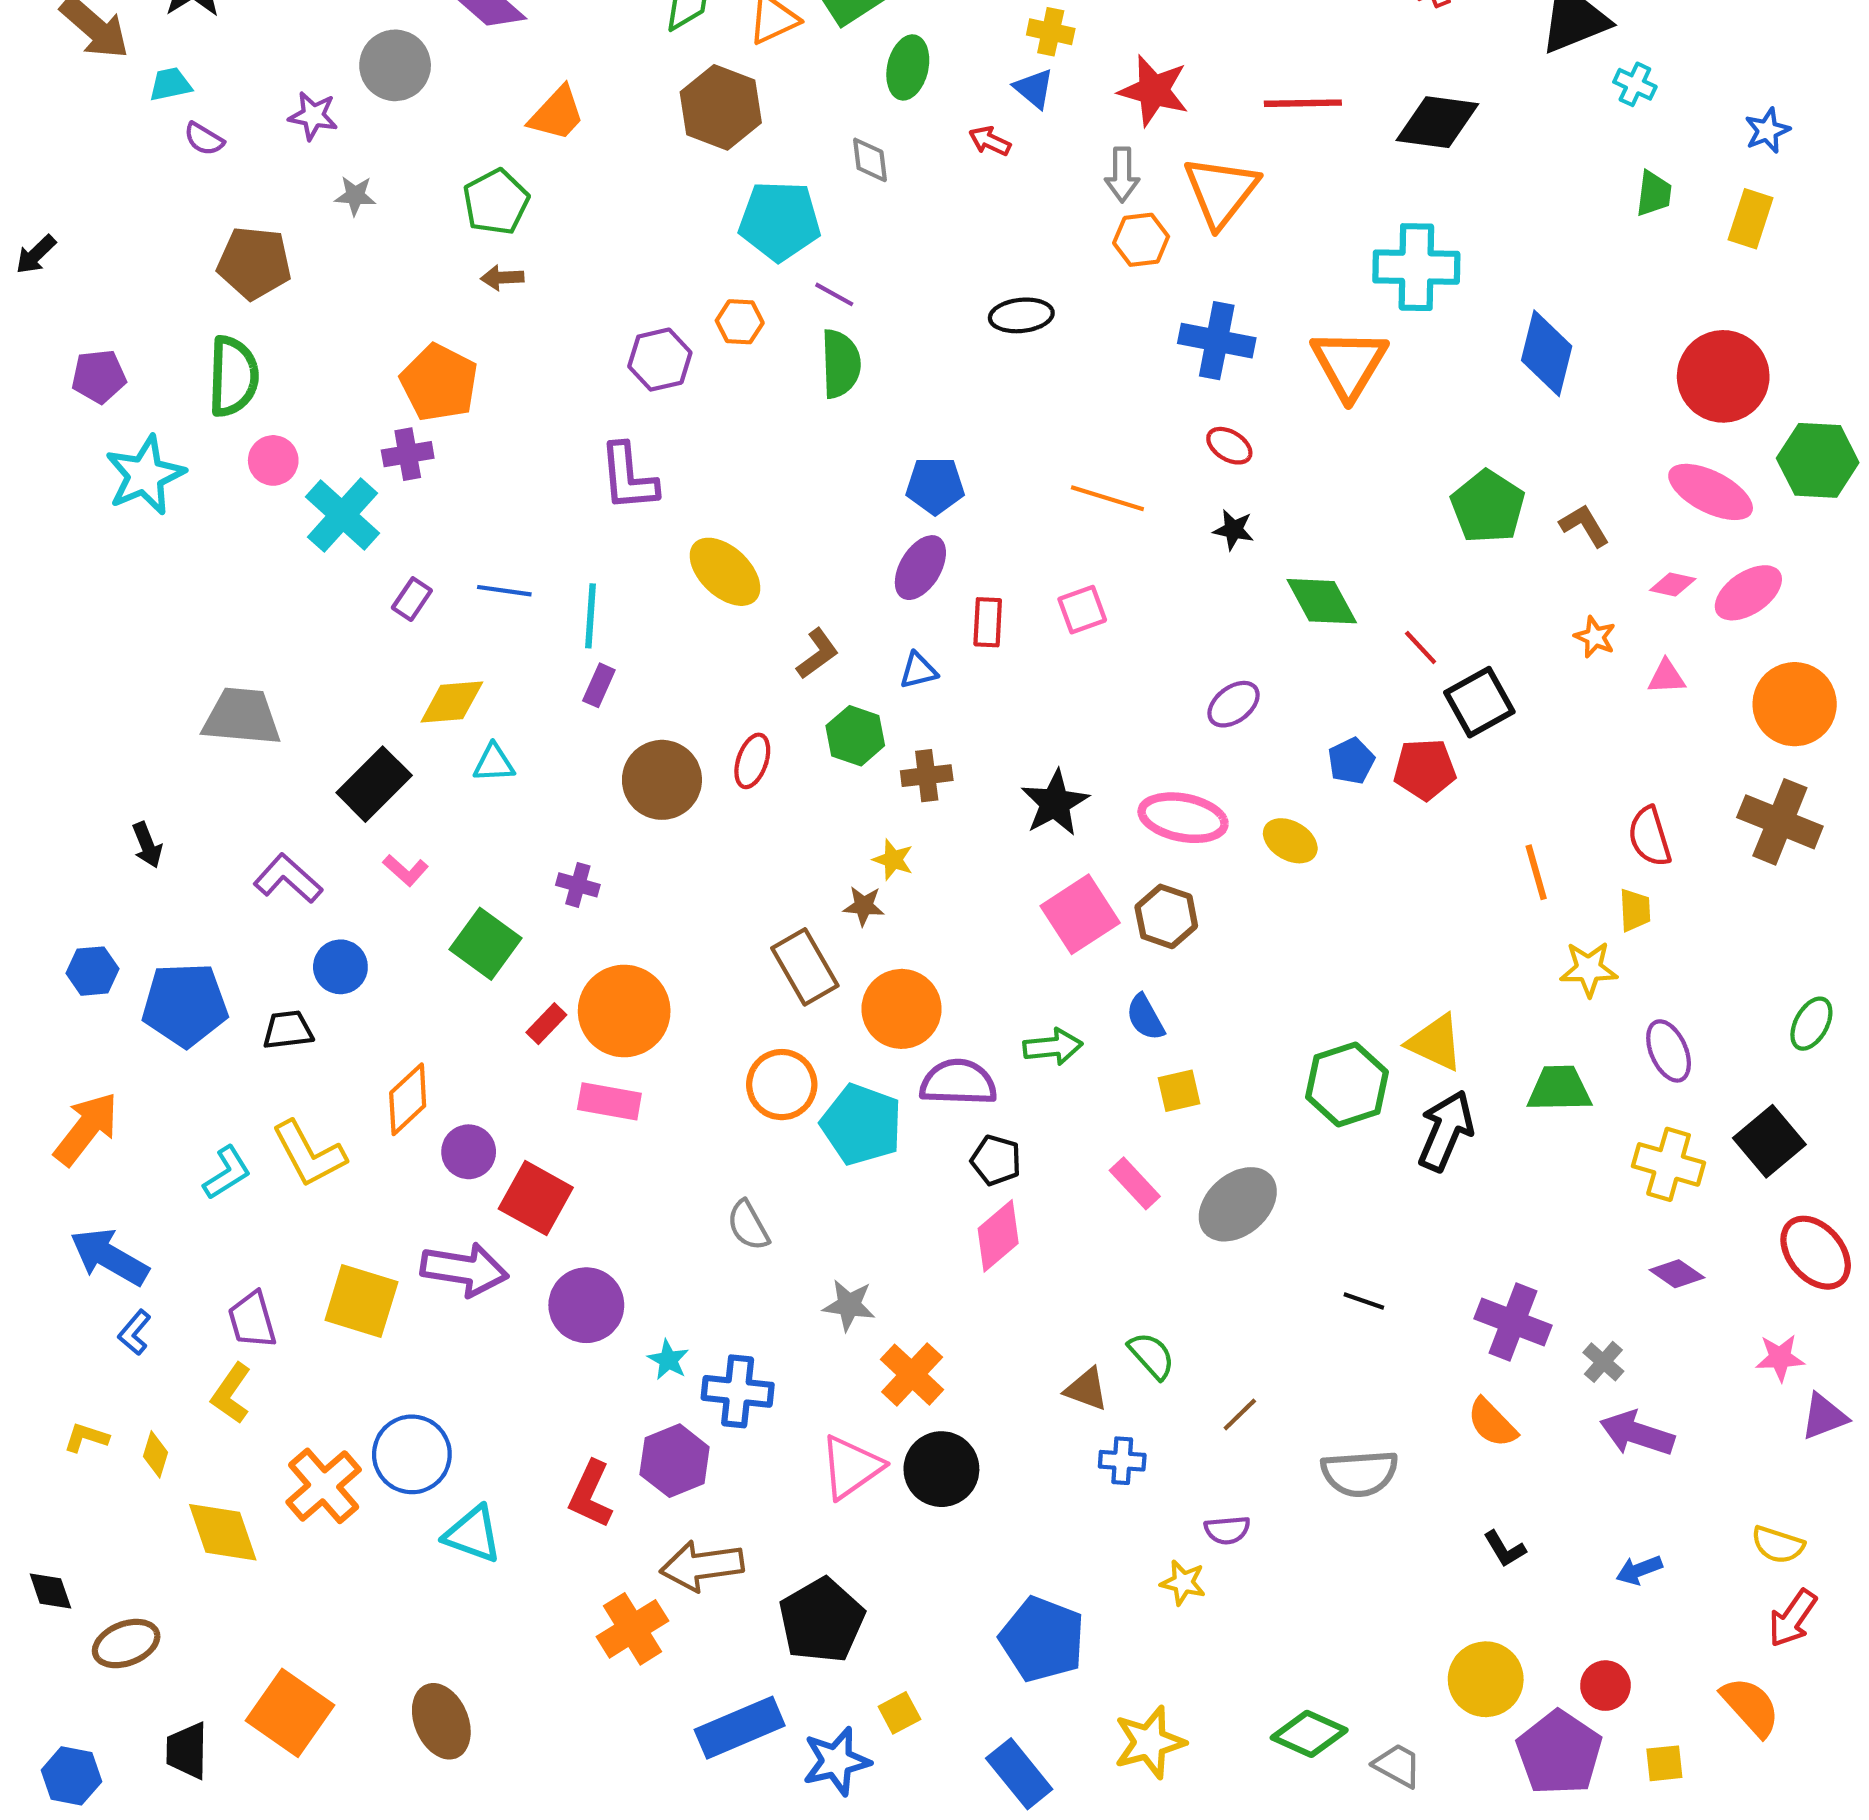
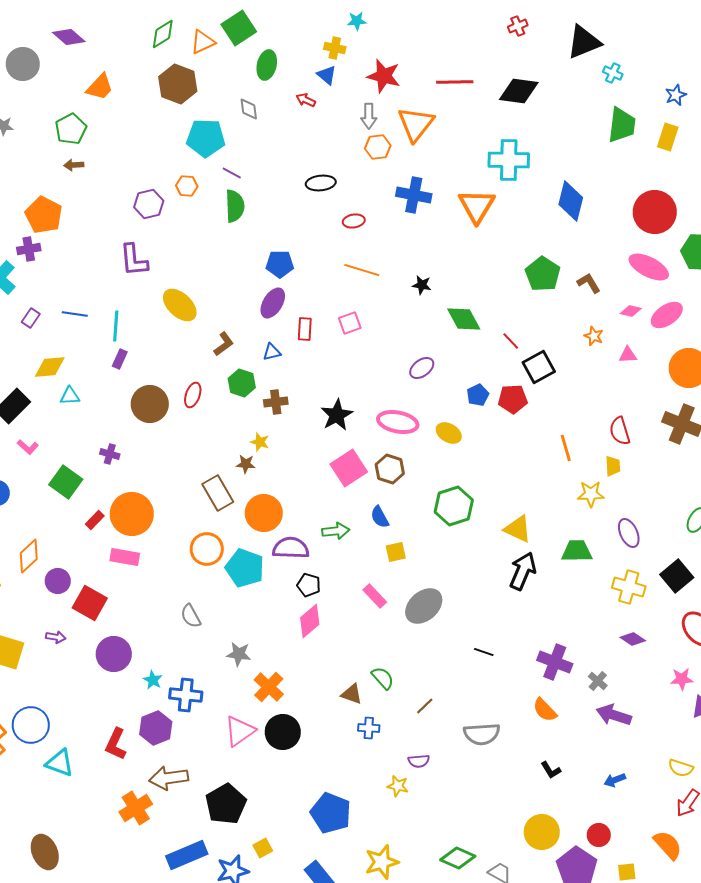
green trapezoid: (1654, 194) -> (622, 125), size x1.6
red ellipse: (1229, 446) -> (354, 221), moved, turned -40
green hexagon: (1347, 1085) -> (454, 506), moved
purple arrow: (464, 1269) -> (56, 637), size x0.5

